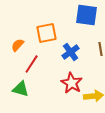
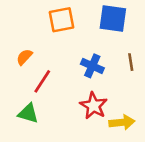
orange square: (47, 33) -> (62, 20), moved
blue cross: (71, 52) -> (92, 66), turned -30

